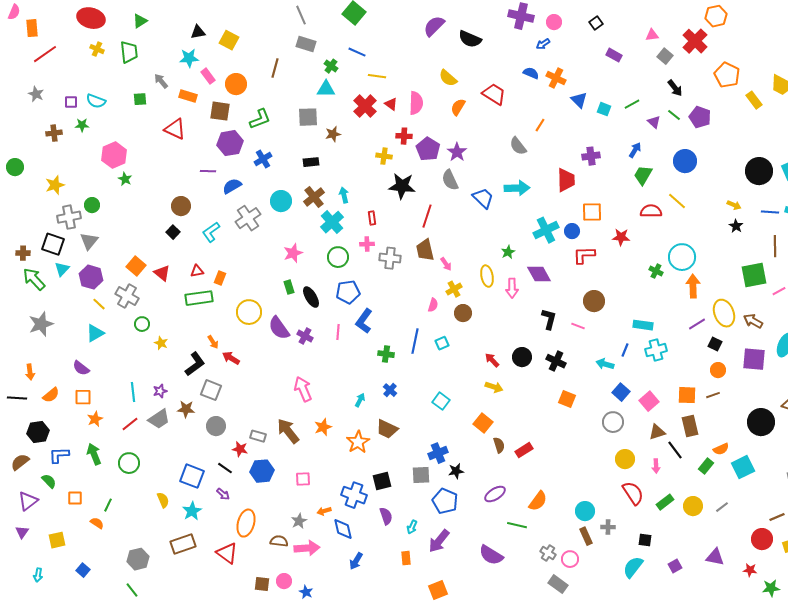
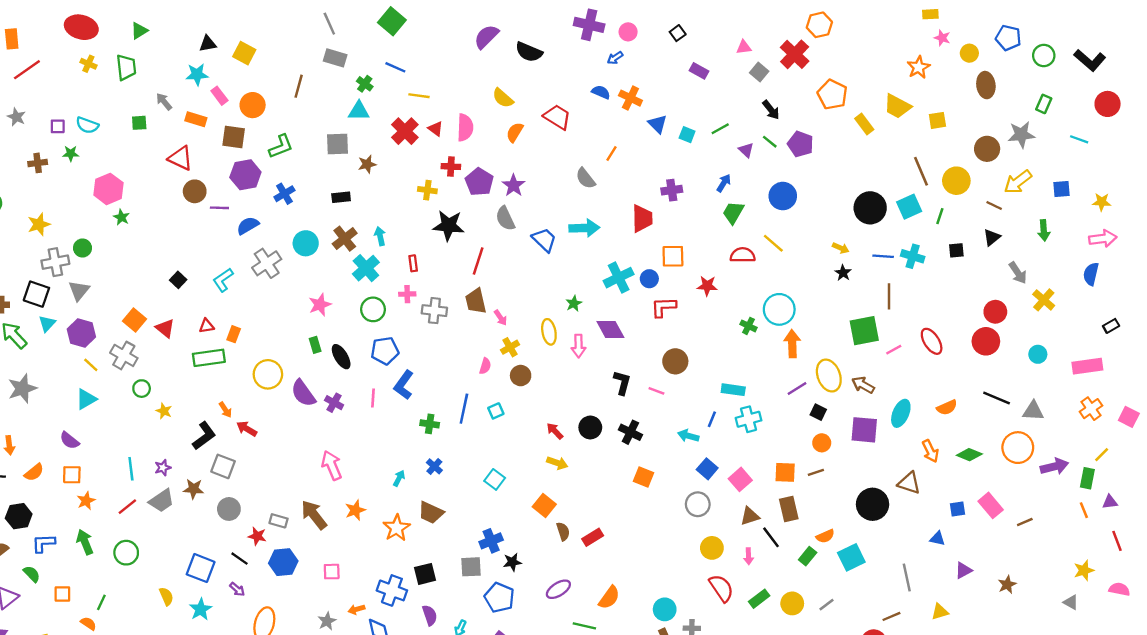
brown circle: (181, 206) -> (195, 191), moved

